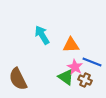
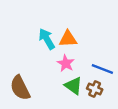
orange triangle: (71, 45) -> (68, 39), moved
pink star: (75, 67) -> (66, 63), moved

